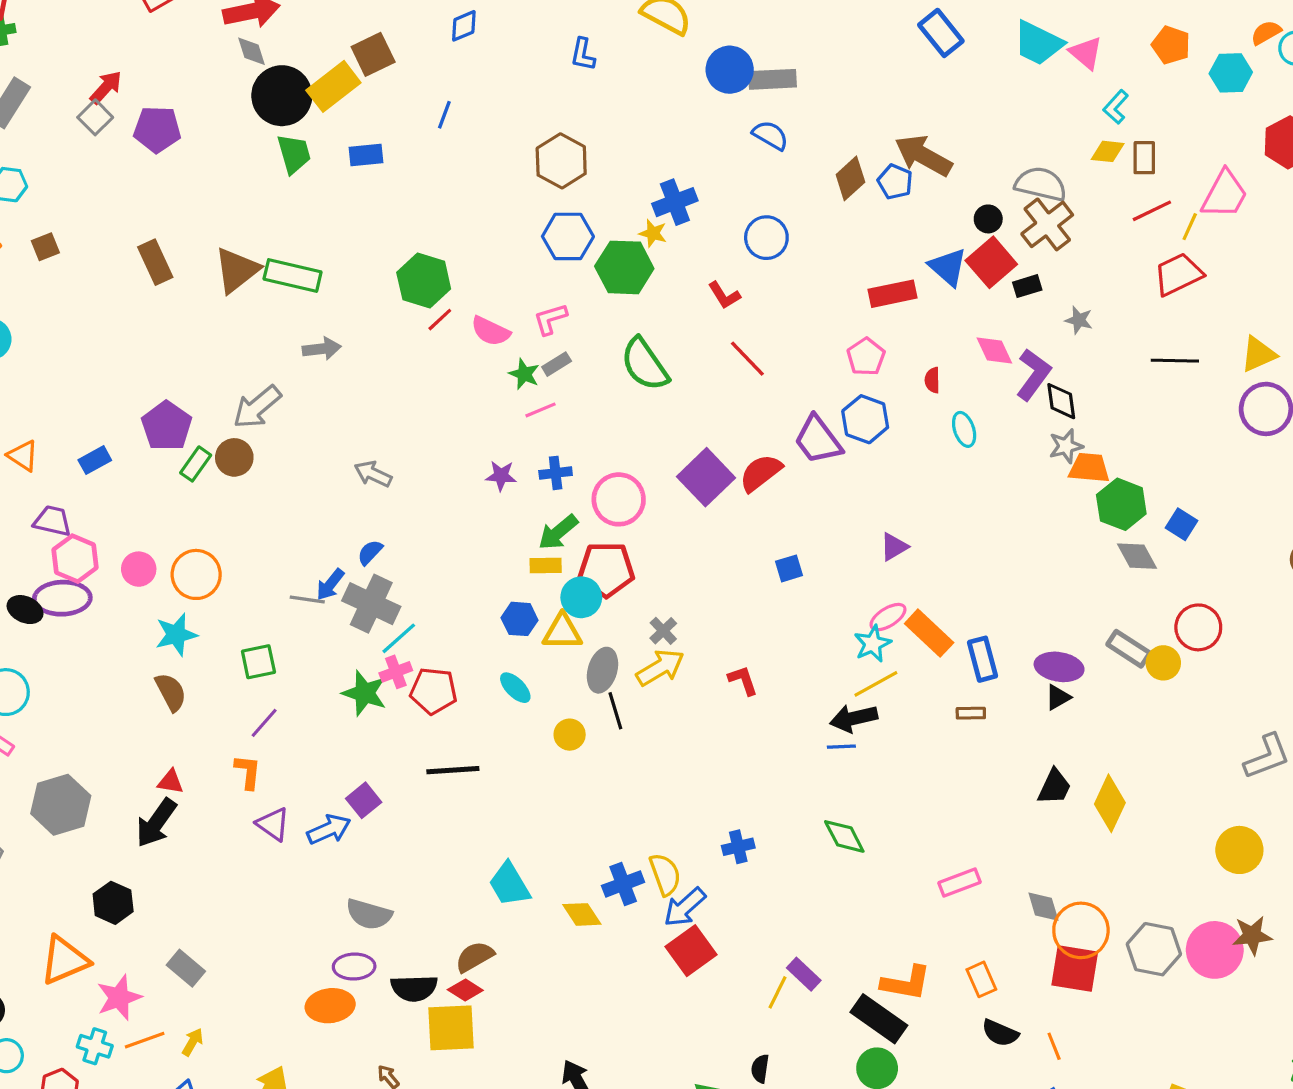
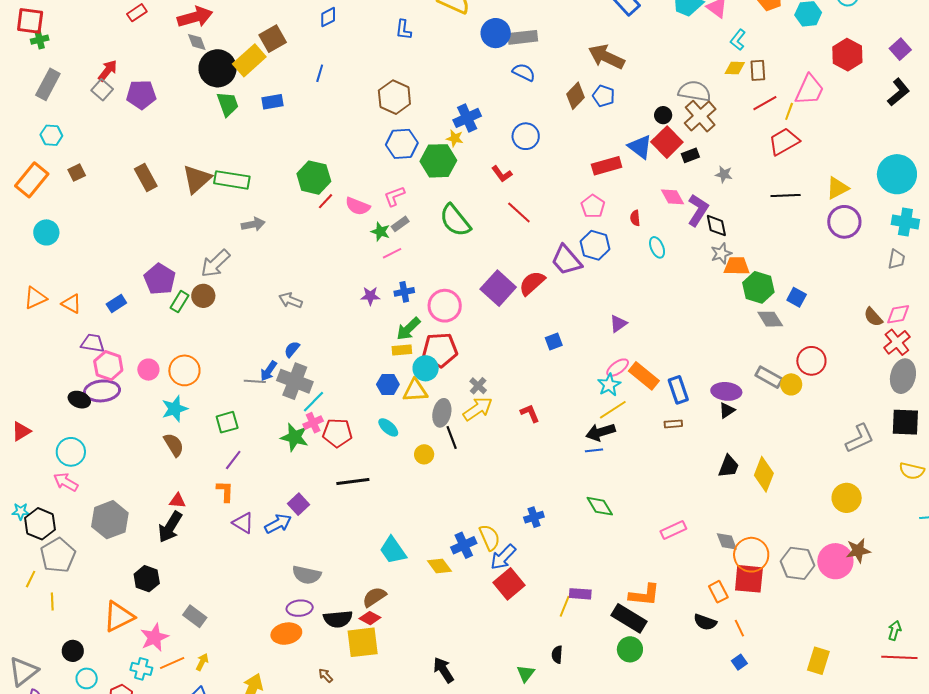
brown arrow: (923, 156) -> (606, 57), moved
purple rectangle: (804, 974) -> (580, 594), turned -35
orange rectangle: (981, 979) -> (718, 592), moved

